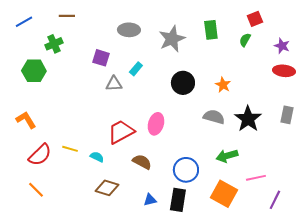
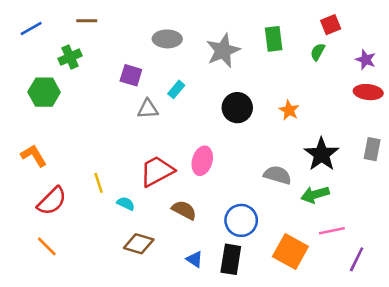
gray semicircle: (214, 117) -> (277, 175), moved
yellow line: (70, 149) -> (99, 183), moved, turned 56
green arrow: (227, 156) -> (315, 194), moved
blue triangle: (150, 200) -> (194, 259), turned 48

